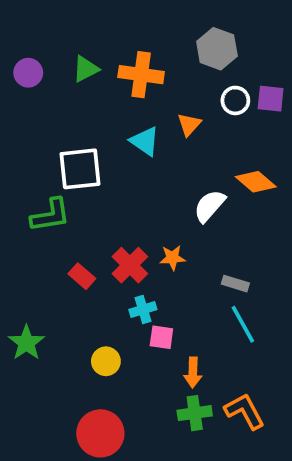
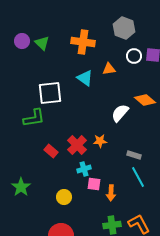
green triangle: (86, 69) -> (42, 43), moved, turned -49
orange triangle: (189, 125) -> (109, 69), turned 40
orange arrow: (193, 372) -> (111, 193), moved

